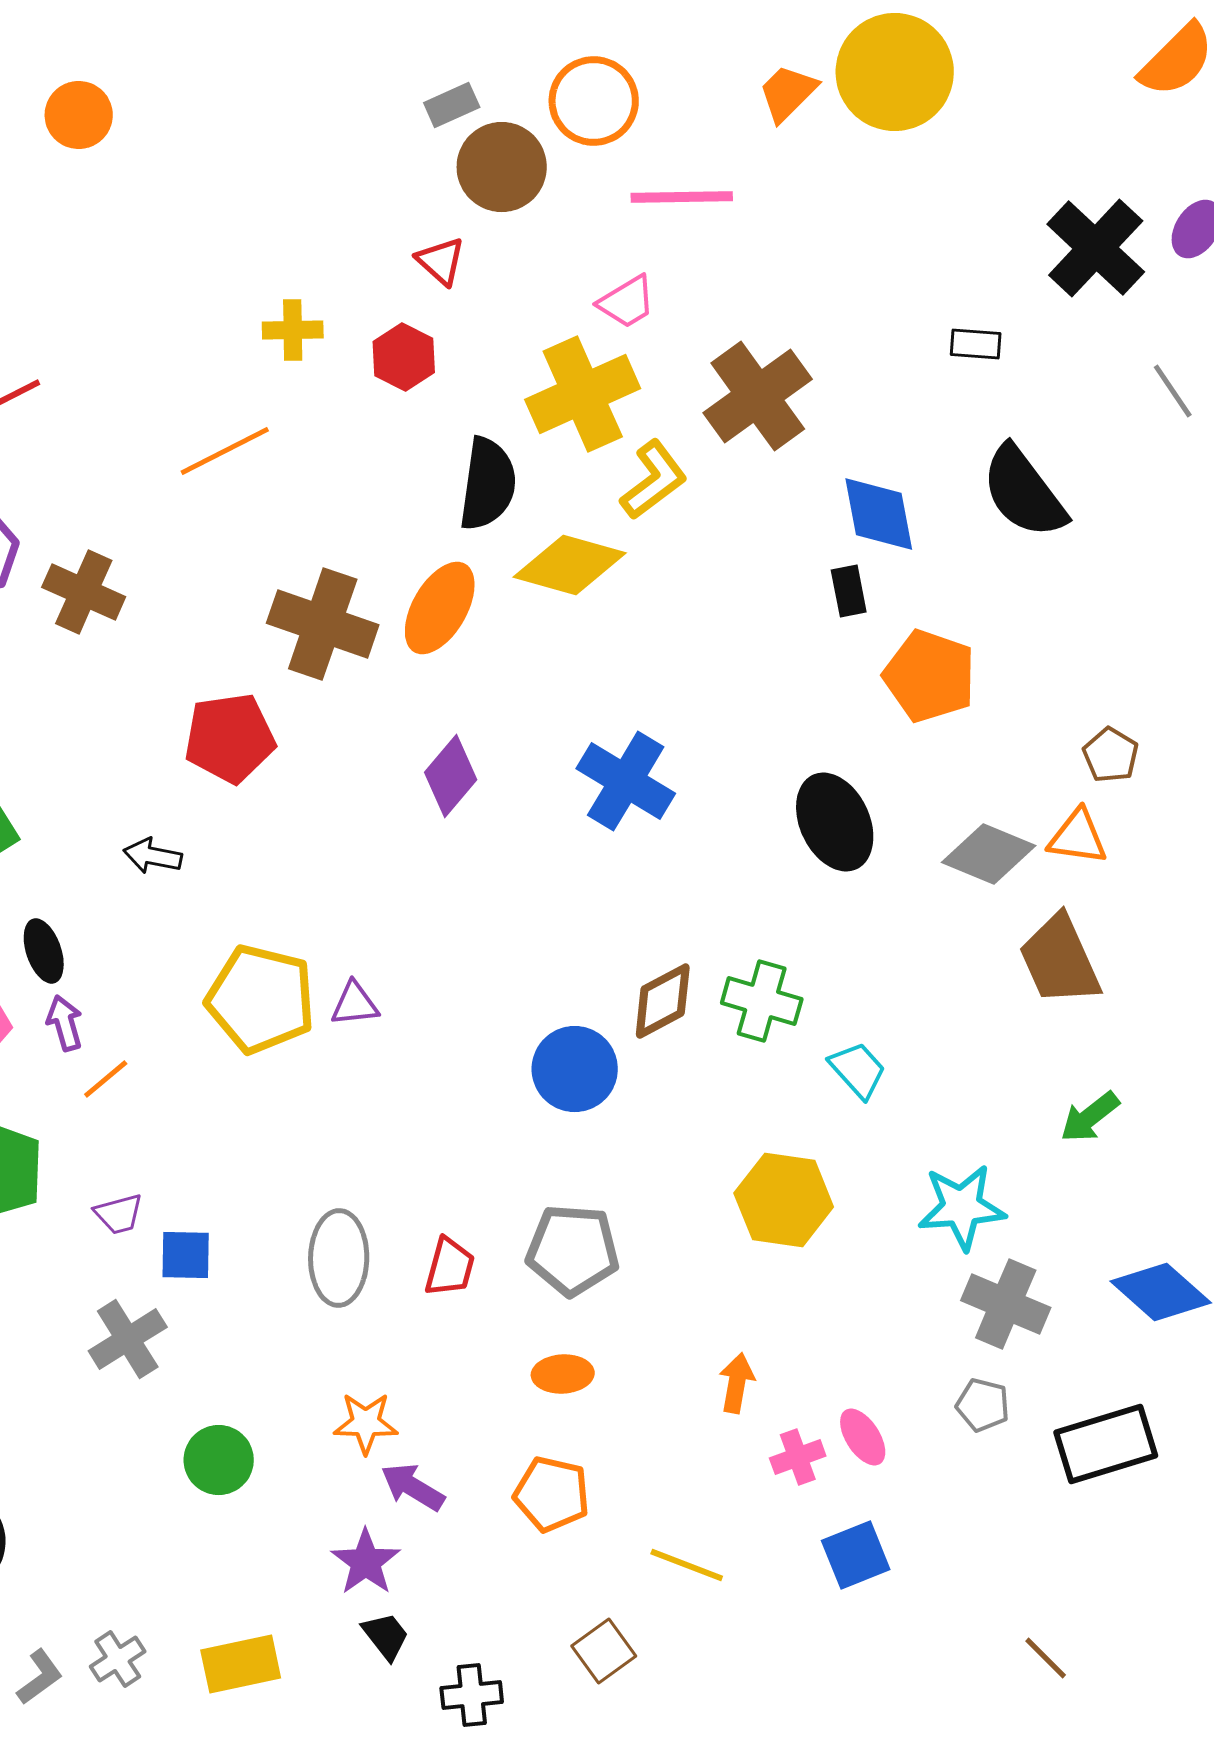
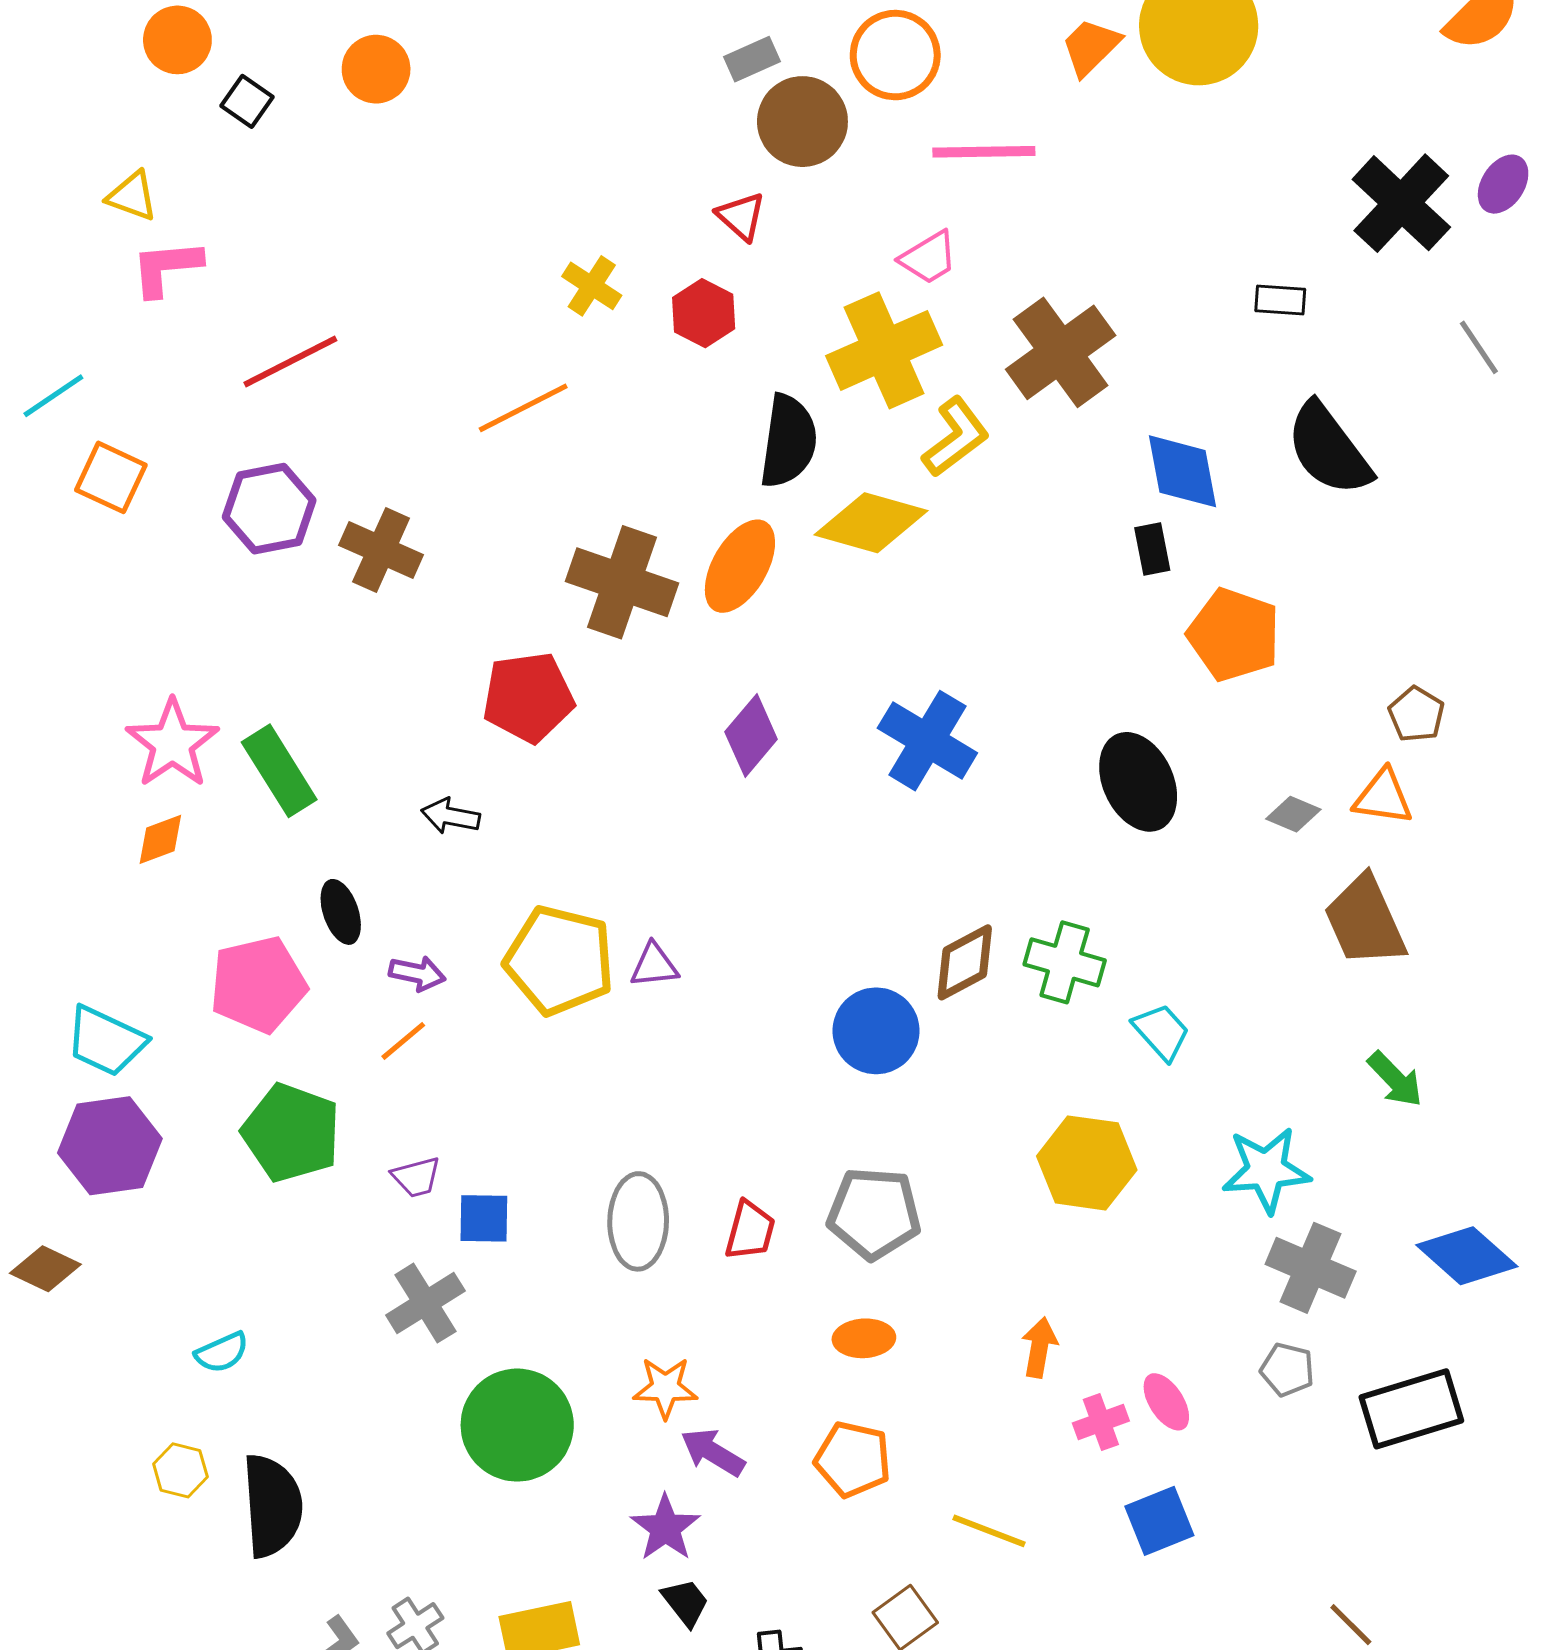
yellow cross: (293, 330) -> (592, 286), turned 34
gray diamond: (989, 854) -> (1293, 814), size x0.6
purple arrow: (65, 1023) -> (417, 973), moved, turned 118
green arrow: (1090, 1117) -> (1395, 1079), turned -96
green circle: (219, 1460) -> (517, 1425), size x1.6

